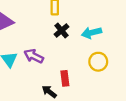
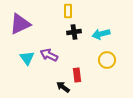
black cross: (61, 31) -> (74, 32), turned 32

